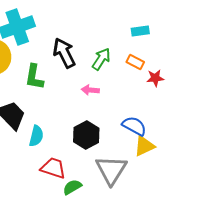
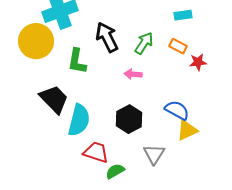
cyan semicircle: (36, 136) -> (79, 120), size x1.5
gray triangle: (111, 170) -> (154, 154), size x0.7

